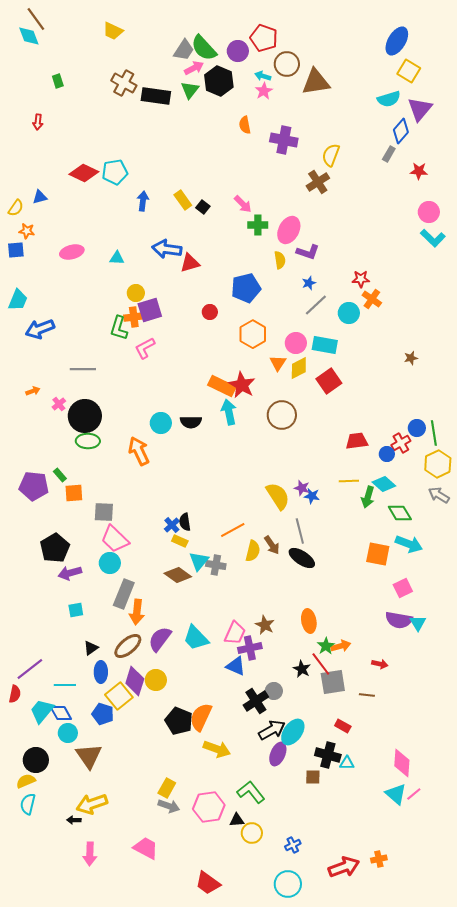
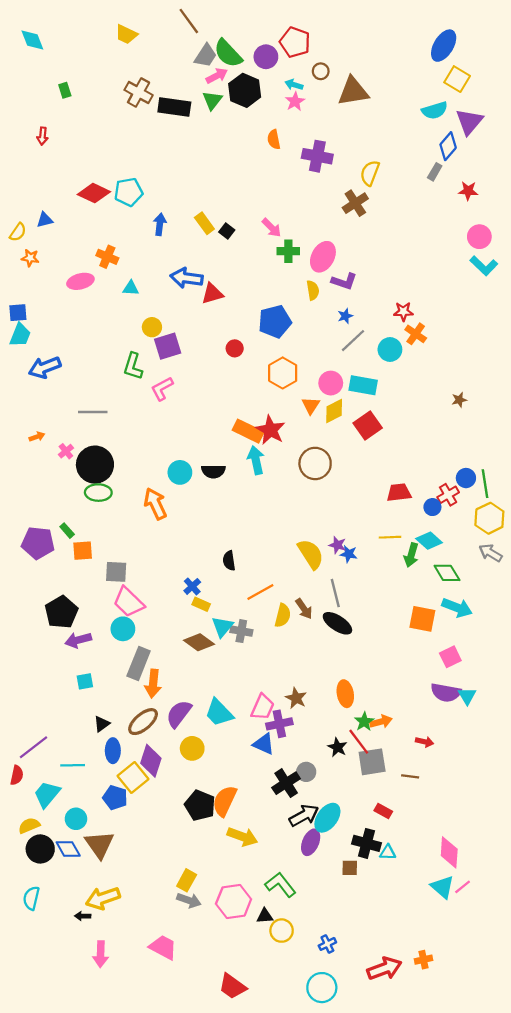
brown line: (36, 19) -> (189, 21), moved
brown circle: (287, 64) -> (321, 71), size x0.6
blue square: (16, 250) -> (18, 313), moved
orange cross: (134, 317) -> (107, 257), moved, turned 30
black semicircle: (185, 522) -> (229, 561), moved
yellow circle: (156, 680) -> (192, 748), moved
blue diamond: (61, 713) -> (68, 849), moved
yellow semicircle: (26, 781) -> (29, 826), moved

